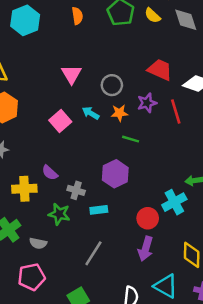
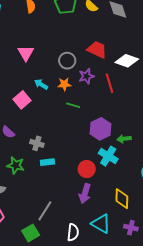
gray circle: (112, 85) -> (67, 61), moved
pink square: (60, 121) -> (22, 100), moved
purple hexagon: (115, 174) -> (101, 129), moved
gray cross: (76, 190) -> (37, 143), moved
cyan cross: (174, 202) -> (108, 156), turned -30
gray line: (93, 253) -> (45, 211), moved

